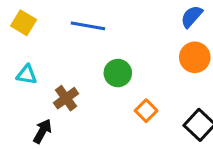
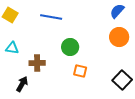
brown cross: (66, 98) -> (37, 63), turned 35
orange square: (146, 111) -> (80, 71), moved, turned -32

